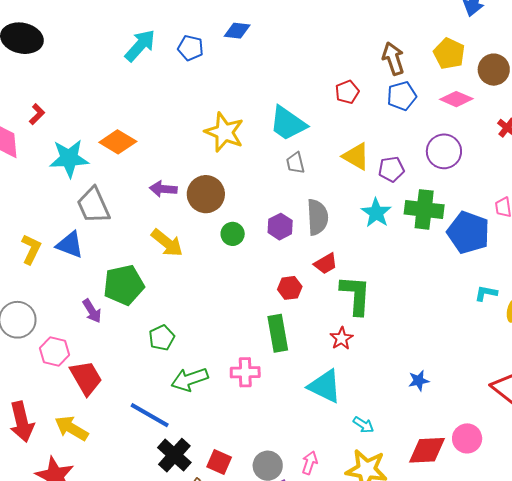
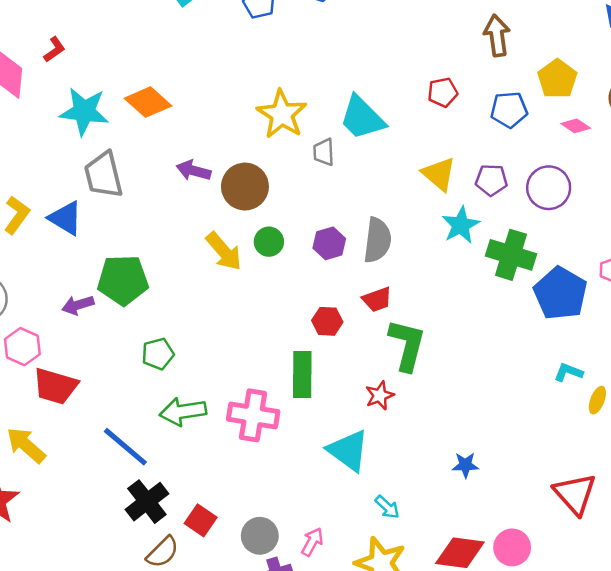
yellow pentagon: (449, 54) -> (557, 79), moved
brown arrow: (393, 59) -> (497, 36), moved
pink diamond: (456, 99) -> (576, 126), size x0.7
gray trapezoid: (295, 163) -> (324, 152), moved
purple pentagon: (391, 169) -> (491, 180), moved
cyan star: (376, 213) -> (461, 225), moved
yellow arrow: (167, 243) -> (224, 251), moved
purple arrow: (92, 311) -> (78, 305), turned 95
pink cross: (245, 372) -> (253, 415), size x1.4
red trapezoid: (86, 378) -> (55, 386), turned 126

